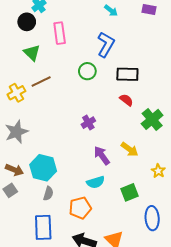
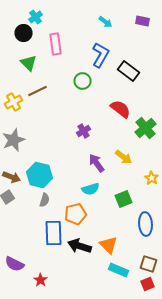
black rectangle: (127, 74) -> (128, 71), moved, turned 35
red semicircle: (126, 100) -> (120, 109), size x1.5
blue rectangle: (43, 227) -> (54, 233), moved

